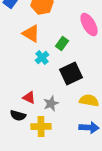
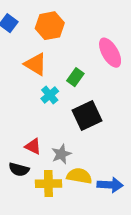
yellow semicircle: (89, 101) -> (79, 176), moved

